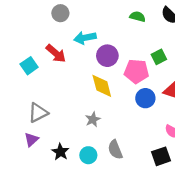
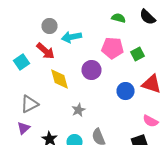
gray circle: (60, 13) -> (50, 26), moved
purple circle: (107, 56) -> (92, 70), moved
pink pentagon: (136, 71) -> (112, 48), moved
yellow diamond: (102, 86) -> (60, 79), moved

